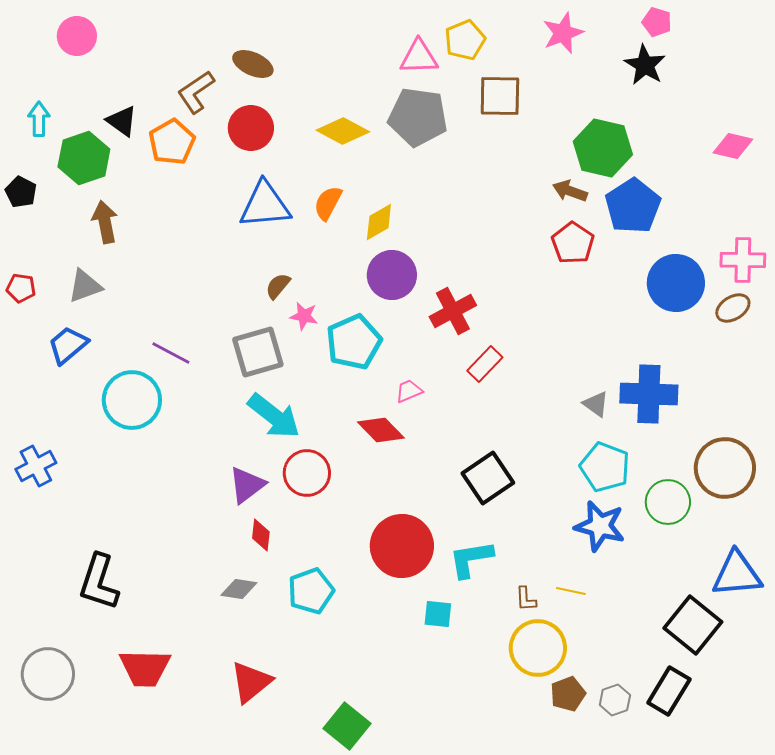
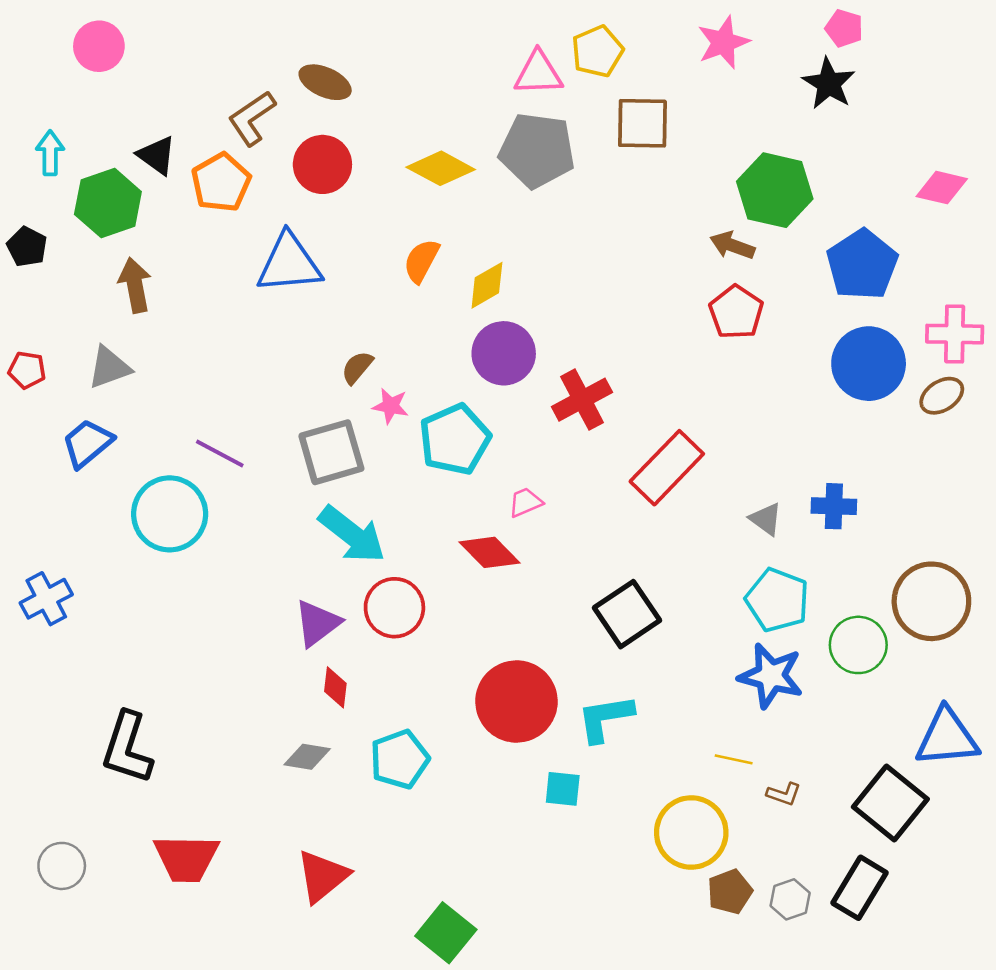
blue triangle: (265, 205) -> (289, 263), moved
blue pentagon: (633, 206) -> (862, 265), moved
red rectangle: (485, 364) -> (667, 468), moved, size x1.6
blue cross: (649, 394) -> (834, 506), size x0.6
brown L-shape: (526, 599) -> (784, 794), moved, turned -68
gray circle: (48, 674) -> (62, 866), size x0.7

